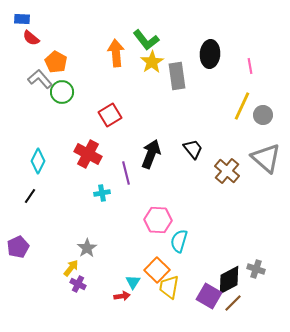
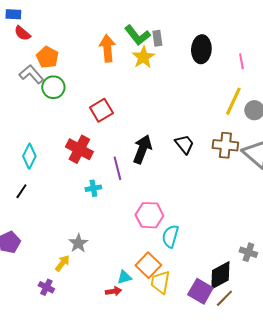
gray rectangle: (177, 76) -> (157, 38), moved, size x0.6
brown cross: (227, 171) -> (225, 145), moved, turned -35
gray cross: (256, 269) -> (248, 252), moved
cyan triangle: (133, 282) -> (124, 277), turned 42
purple cross: (78, 284) -> (46, 287), moved

